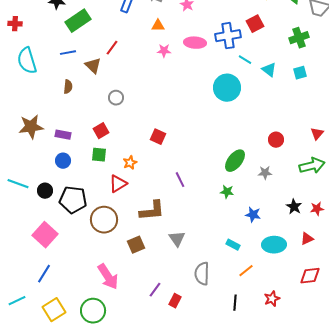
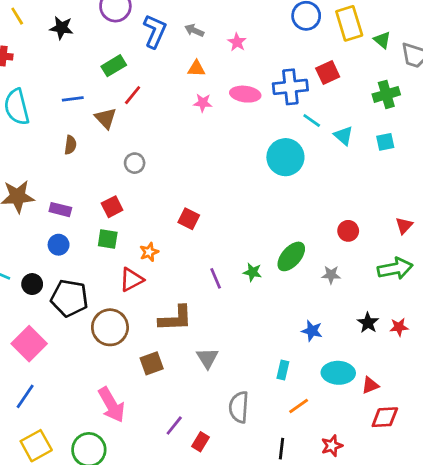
green rectangle: (78, 21) -> (114, 66), moved, size x0.7
green star: (227, 192) -> (252, 272), moved
red triangle: (307, 239) -> (370, 385), moved
cyan rectangle: (233, 245) -> (283, 370), turned 72

